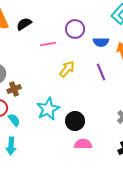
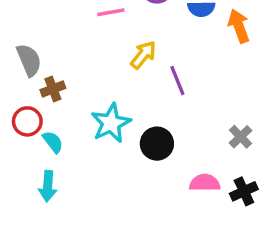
purple line: (101, 72) -> (177, 80), moved
pink semicircle: (83, 144) -> (205, 183), moved

